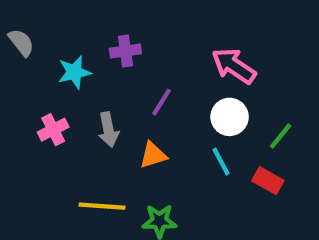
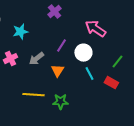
purple cross: (125, 51) -> (54, 12), moved, turned -32
white circle: (230, 117) -> (83, 53), moved
gray arrow: (108, 130) -> (36, 59), turned 63
orange triangle: (153, 155) -> (57, 71), turned -40

